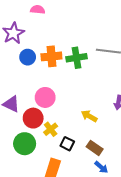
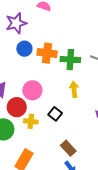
yellow arrow: (89, 116) -> (74, 89), moved, turned 42
yellow cross: (51, 129) -> (31, 121), turned 32
black square: (67, 144) -> (55, 114), moved

